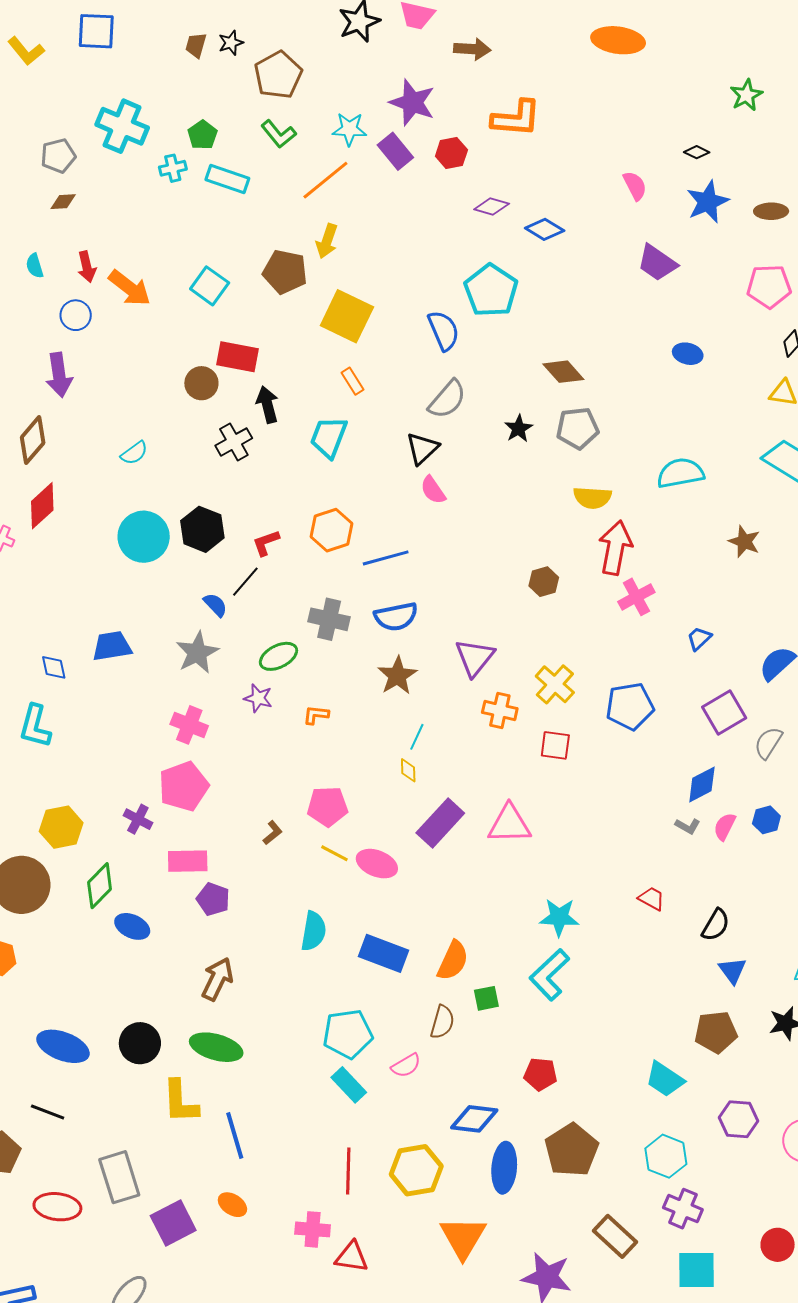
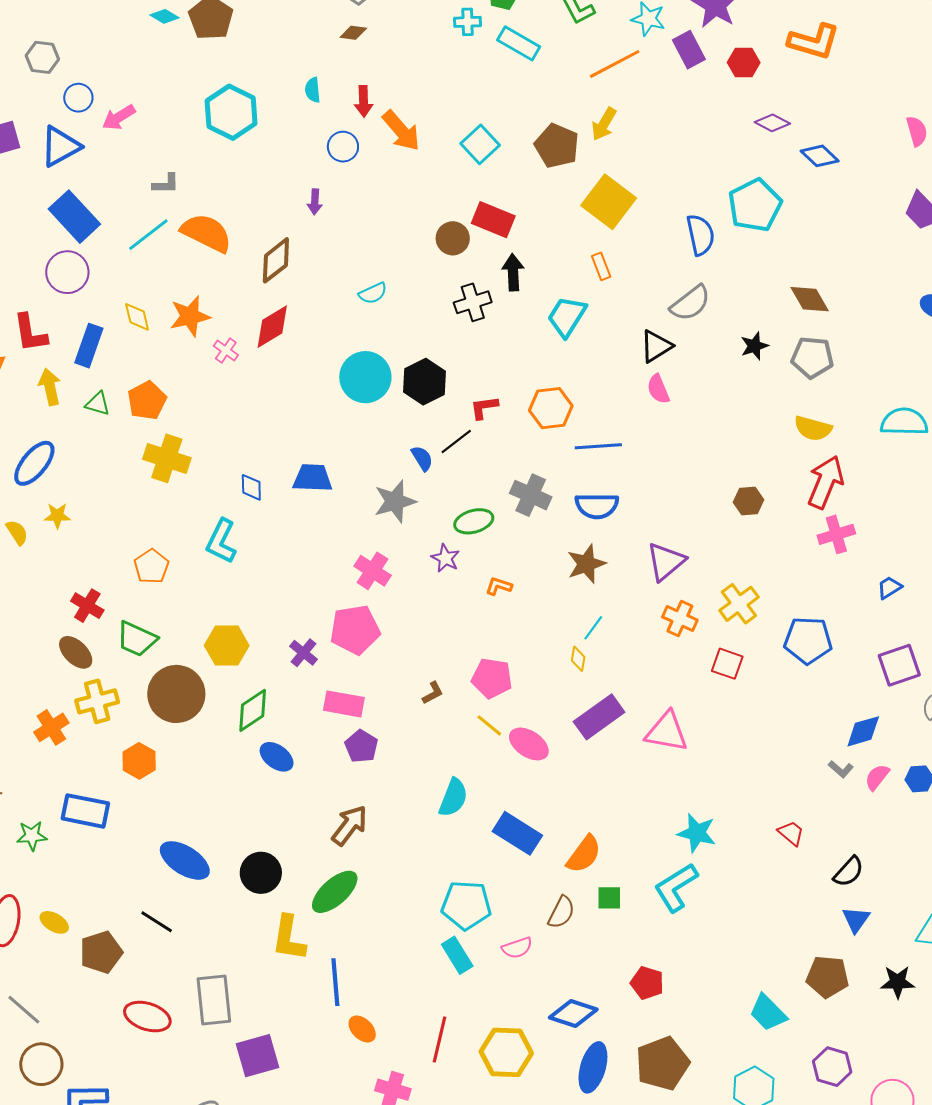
purple arrow: (59, 375) -> (315, 202), size x0.6
green ellipse: (216, 1047) -> (335, 892), turned -69
orange ellipse: (232, 1205) -> (362, 1029), moved

